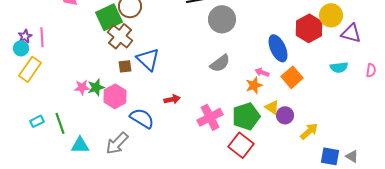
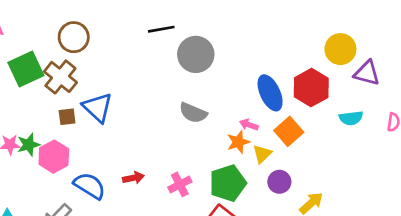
green square: (109, 17) -> (26, 69), moved
red hexagon: (309, 28) -> (311, 88), moved
gray semicircle: (220, 63) -> (193, 113), turned 60
red arrow: (172, 99) -> (133, 178), moved
yellow triangle: (272, 107) -> (262, 154), moved, turned 42
pink cross: (210, 117) -> (180, 184), size x0.7

